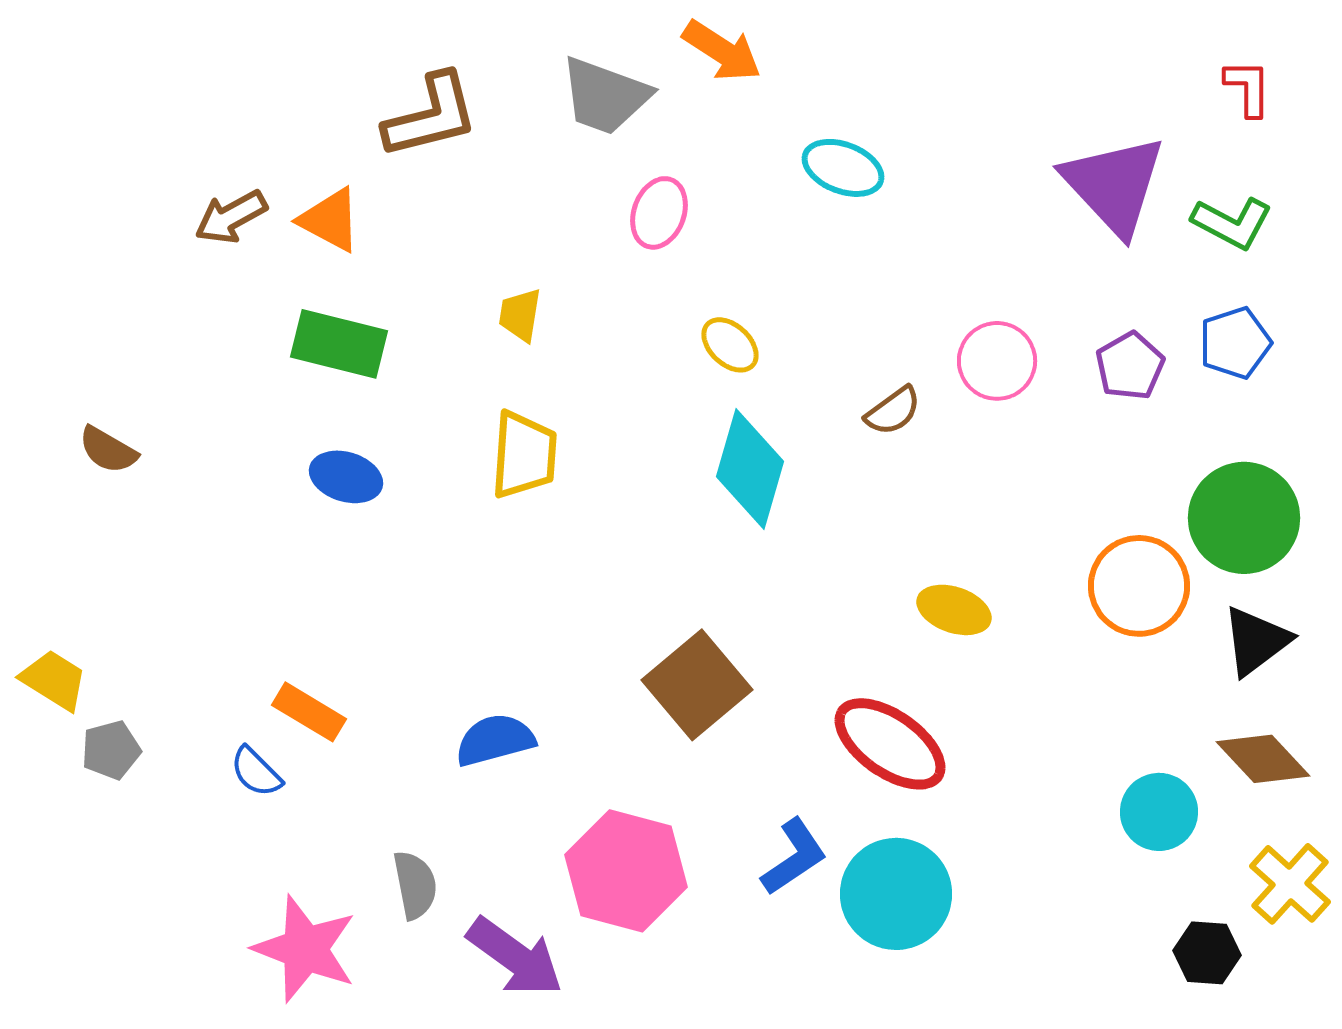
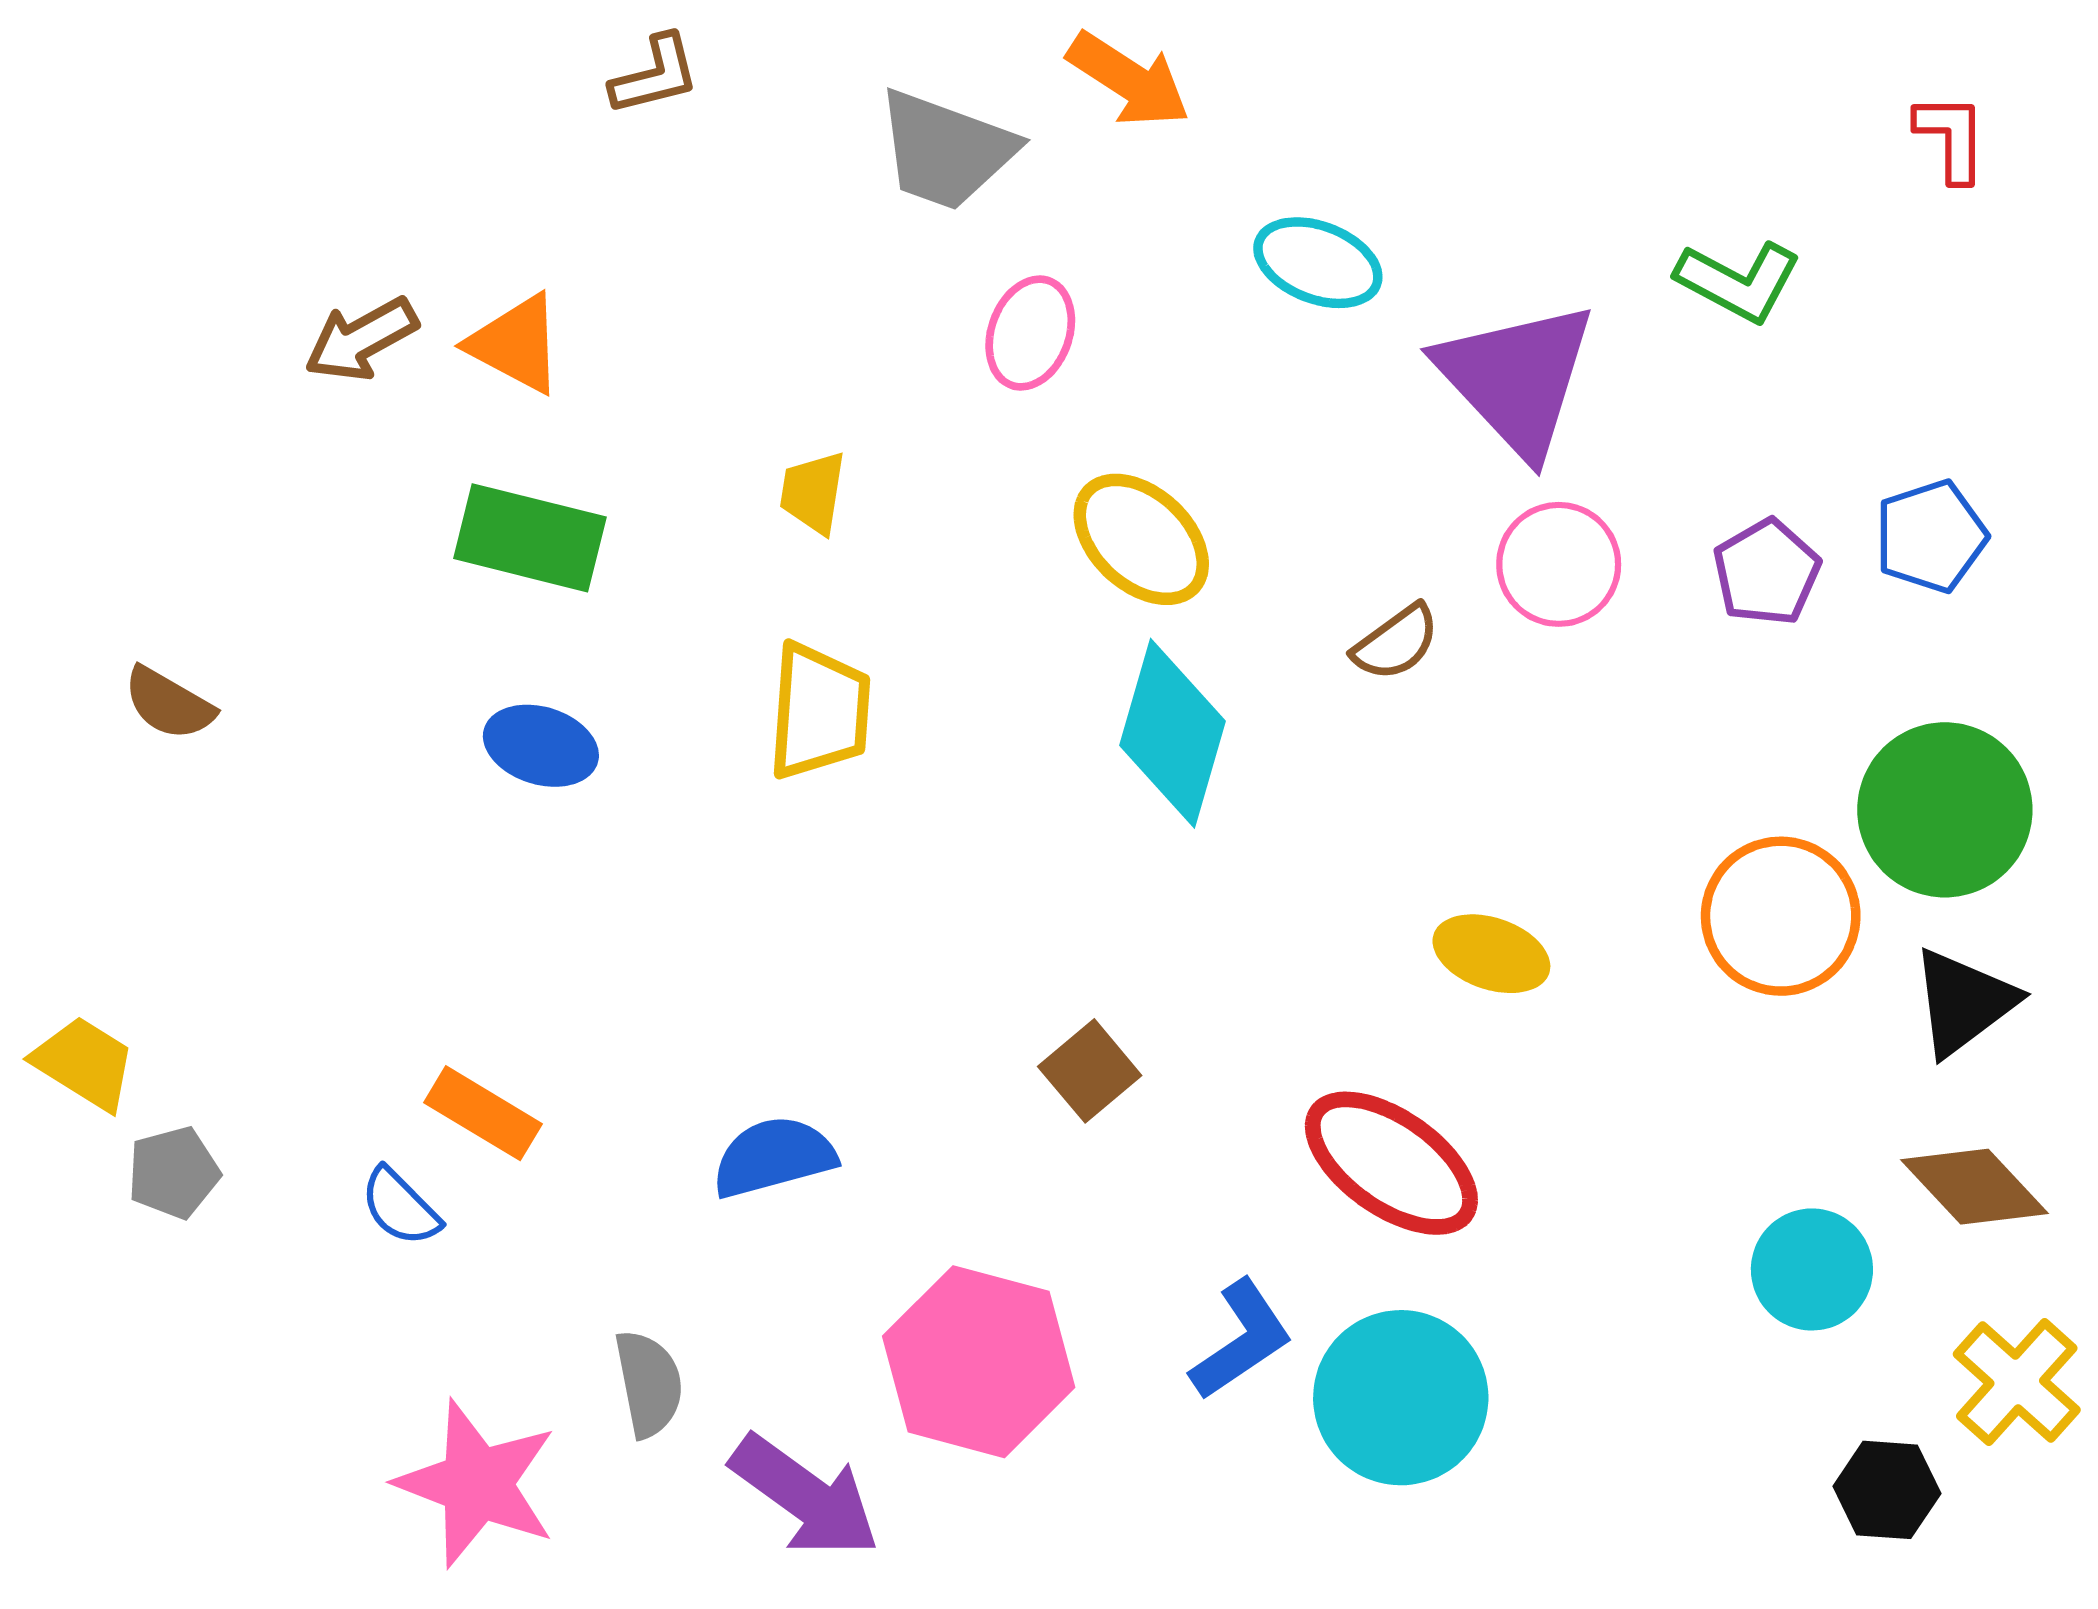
brown L-shape: (431, 116) -> (655, 75), moved, size x0.6
purple triangle: (1114, 185) -> (1516, 378), moved
green L-shape: (1232, 223) -> (1738, 281), moved
yellow ellipse: (730, 345) -> (1141, 539), size x1.5
brown square: (697, 685) -> (1090, 1071), size x0.6

